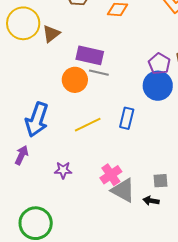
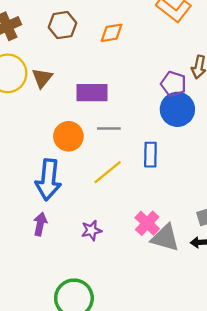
gray line: (99, 73) -> (109, 128), moved
orange circle: (75, 80) -> (68, 136), moved

